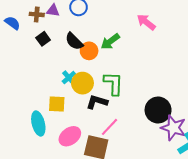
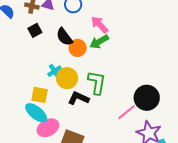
pink arrow: (146, 22) -> (100, 25), moved
black circle: (158, 110) -> (147, 98), moved
cyan ellipse: (38, 123) -> (36, 113), moved, turned -45
pink line: (109, 127) -> (126, 112), moved

